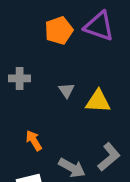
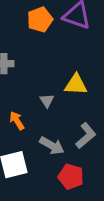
gray triangle: (66, 90) -> (47, 101), moved

